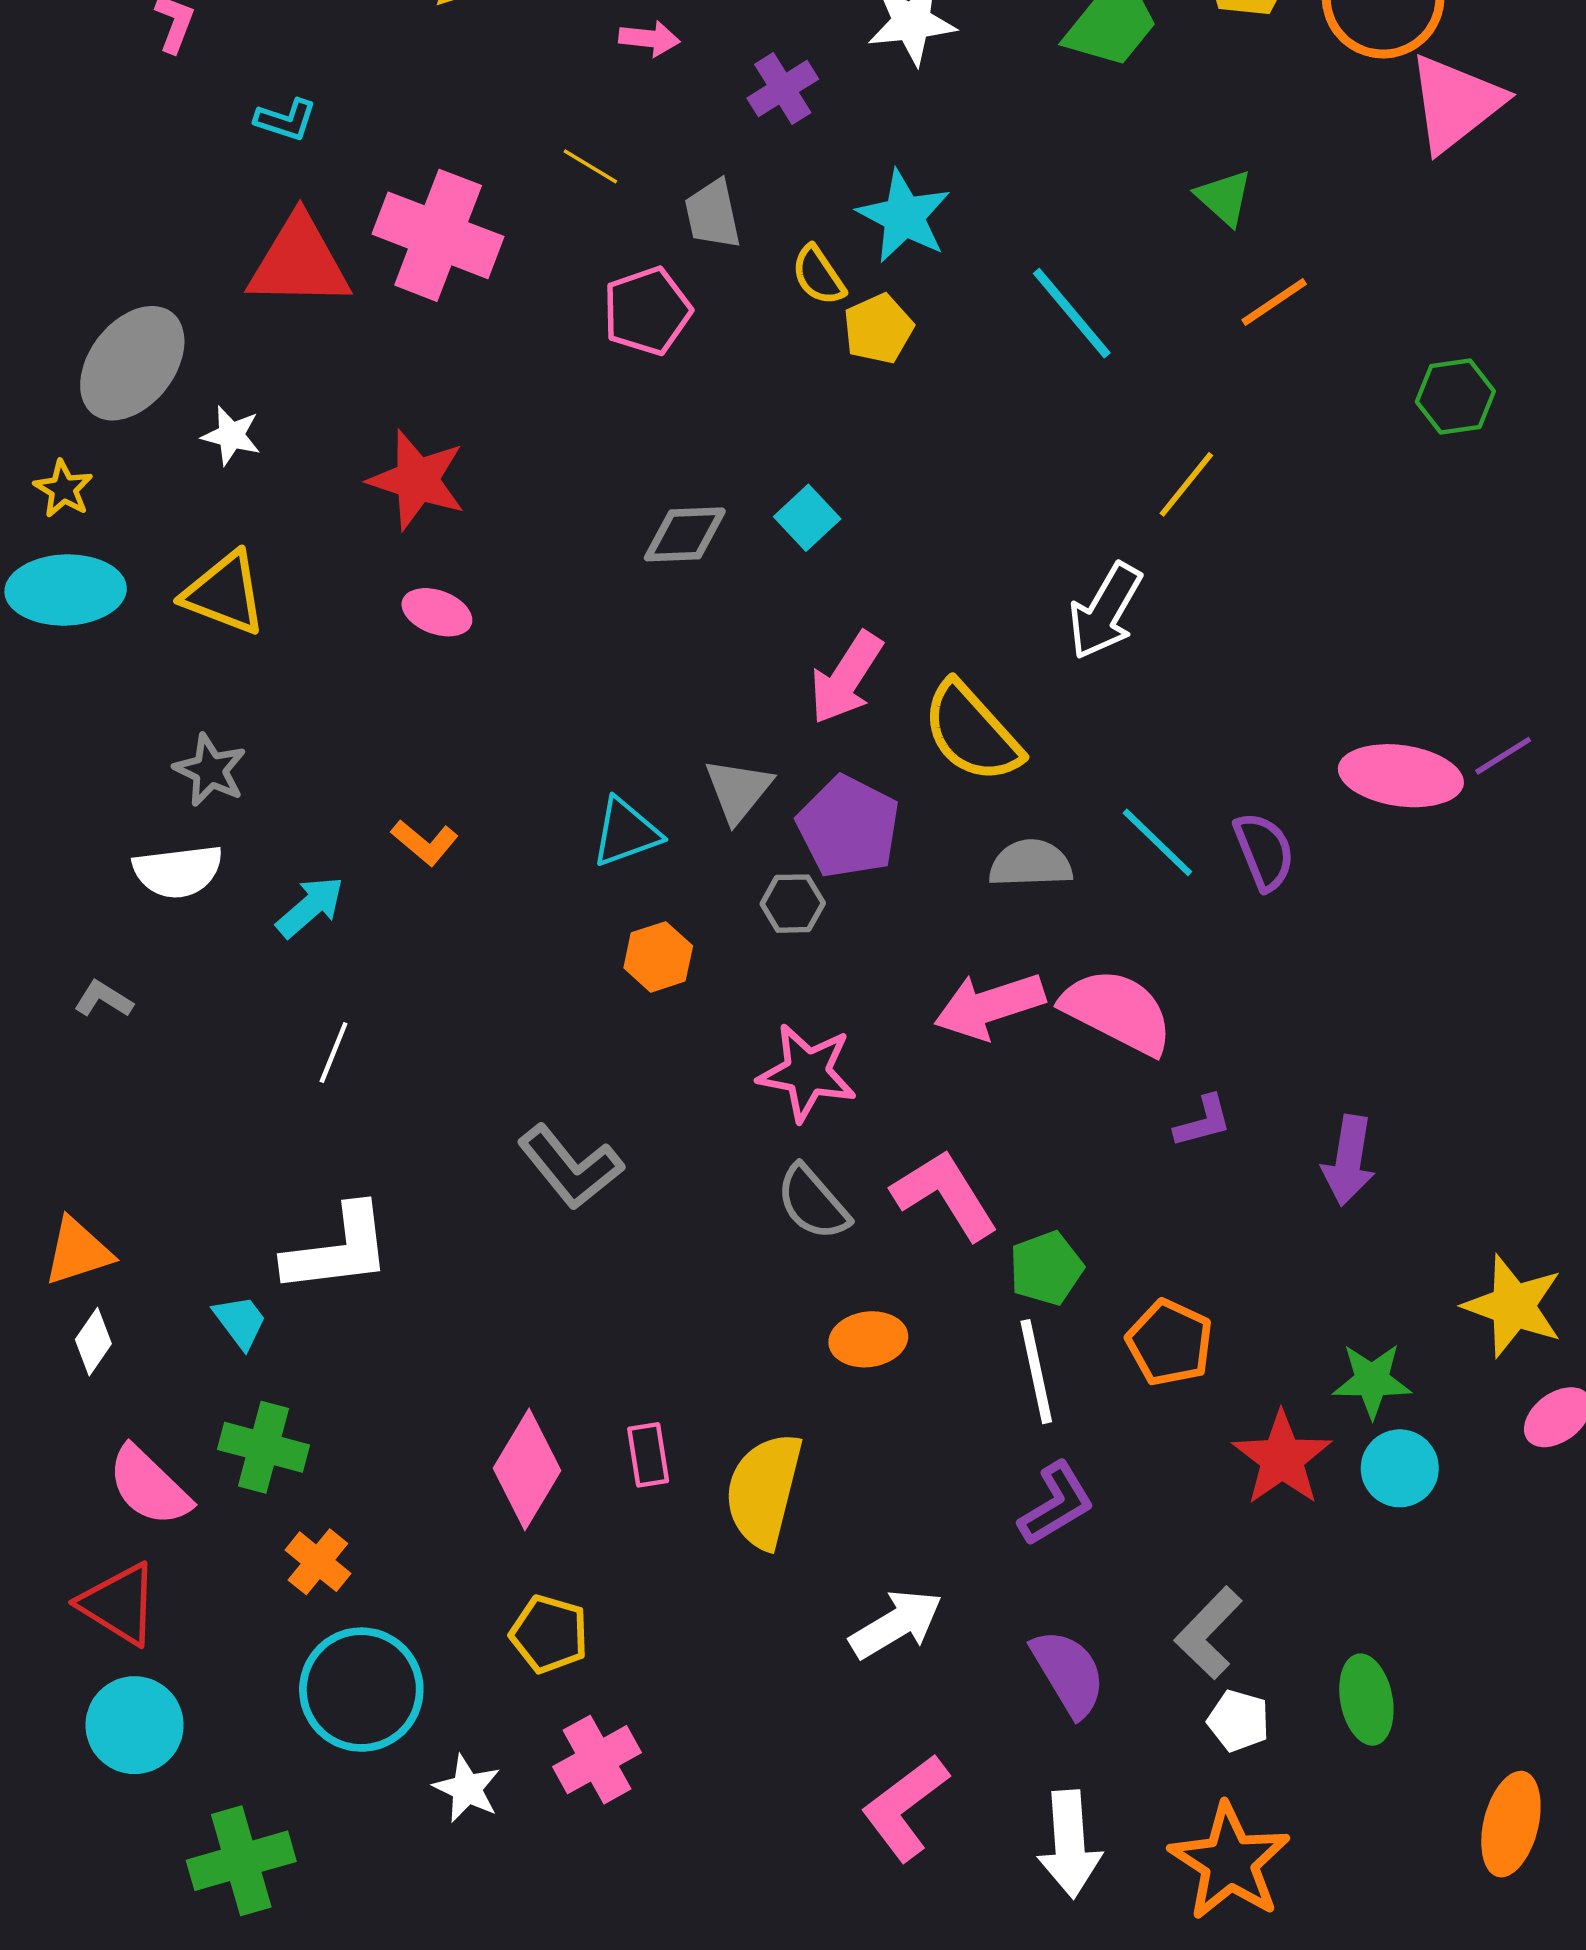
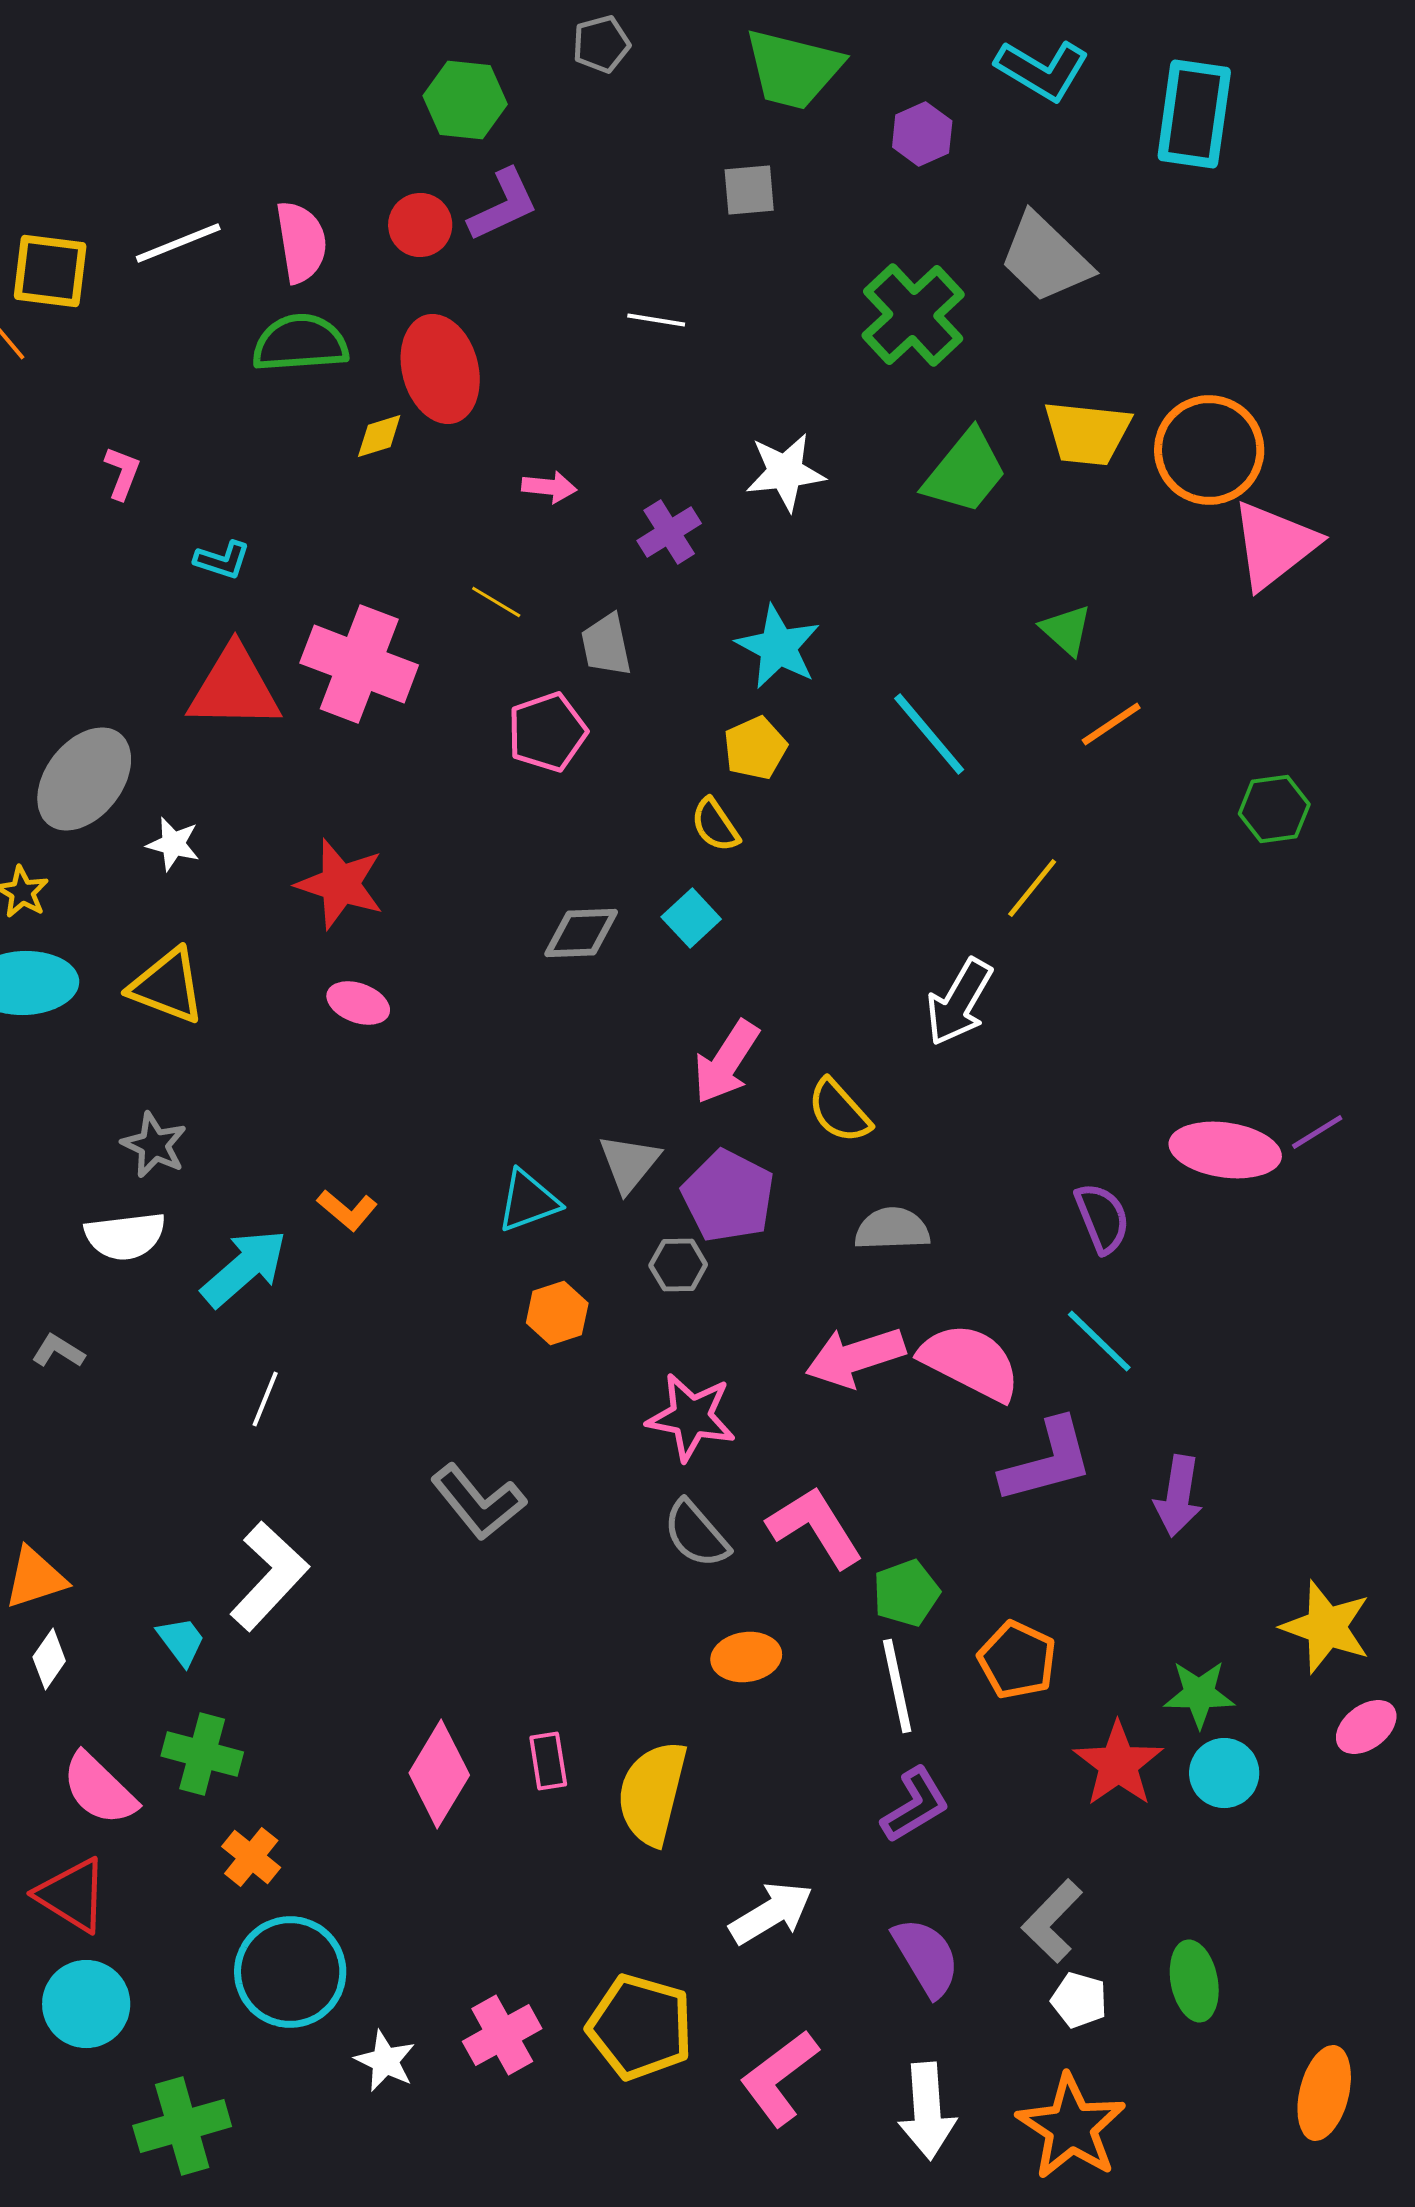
yellow semicircle: (818, 275) -> (715, 825), moved
yellow semicircle: (972, 732) -> (839, 1111), size x0.7
cyan line: (1157, 842) -> (1099, 1341), moved
cyan arrow: (310, 907) -> (244, 1268), size x1.4
purple L-shape: (1203, 1121) -> (1047, 1461), size x1.8
white L-shape: (338, 1249) -> (269, 1576), turned -40
yellow pentagon: (549, 1634) -> (640, 2027), moved, size x1.5

